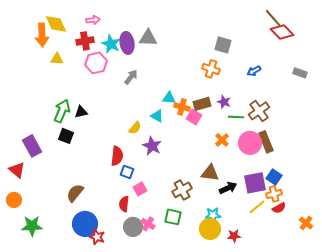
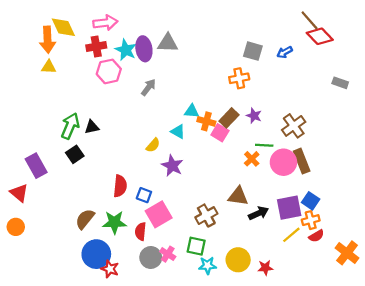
pink arrow: (93, 20) -> (105, 23), size x1.5
yellow triangle: (57, 59) -> (49, 67), moved
orange cross: (211, 69) -> (239, 78), turned -30
blue arrow: (254, 71) -> (285, 52), moved
brown rectangle: (202, 104) -> (229, 118), turned -30
green line: (236, 117) -> (264, 145), moved
black square: (66, 136) -> (75, 154), turned 35
red semicircle: (117, 156) -> (120, 186), moved
pink square: (140, 189) -> (159, 214), size x1.6
cyan star: (213, 215) -> (207, 265), moved
orange cross: (306, 223) -> (347, 253), size x1.5
green star: (32, 226) -> (114, 222), moved

